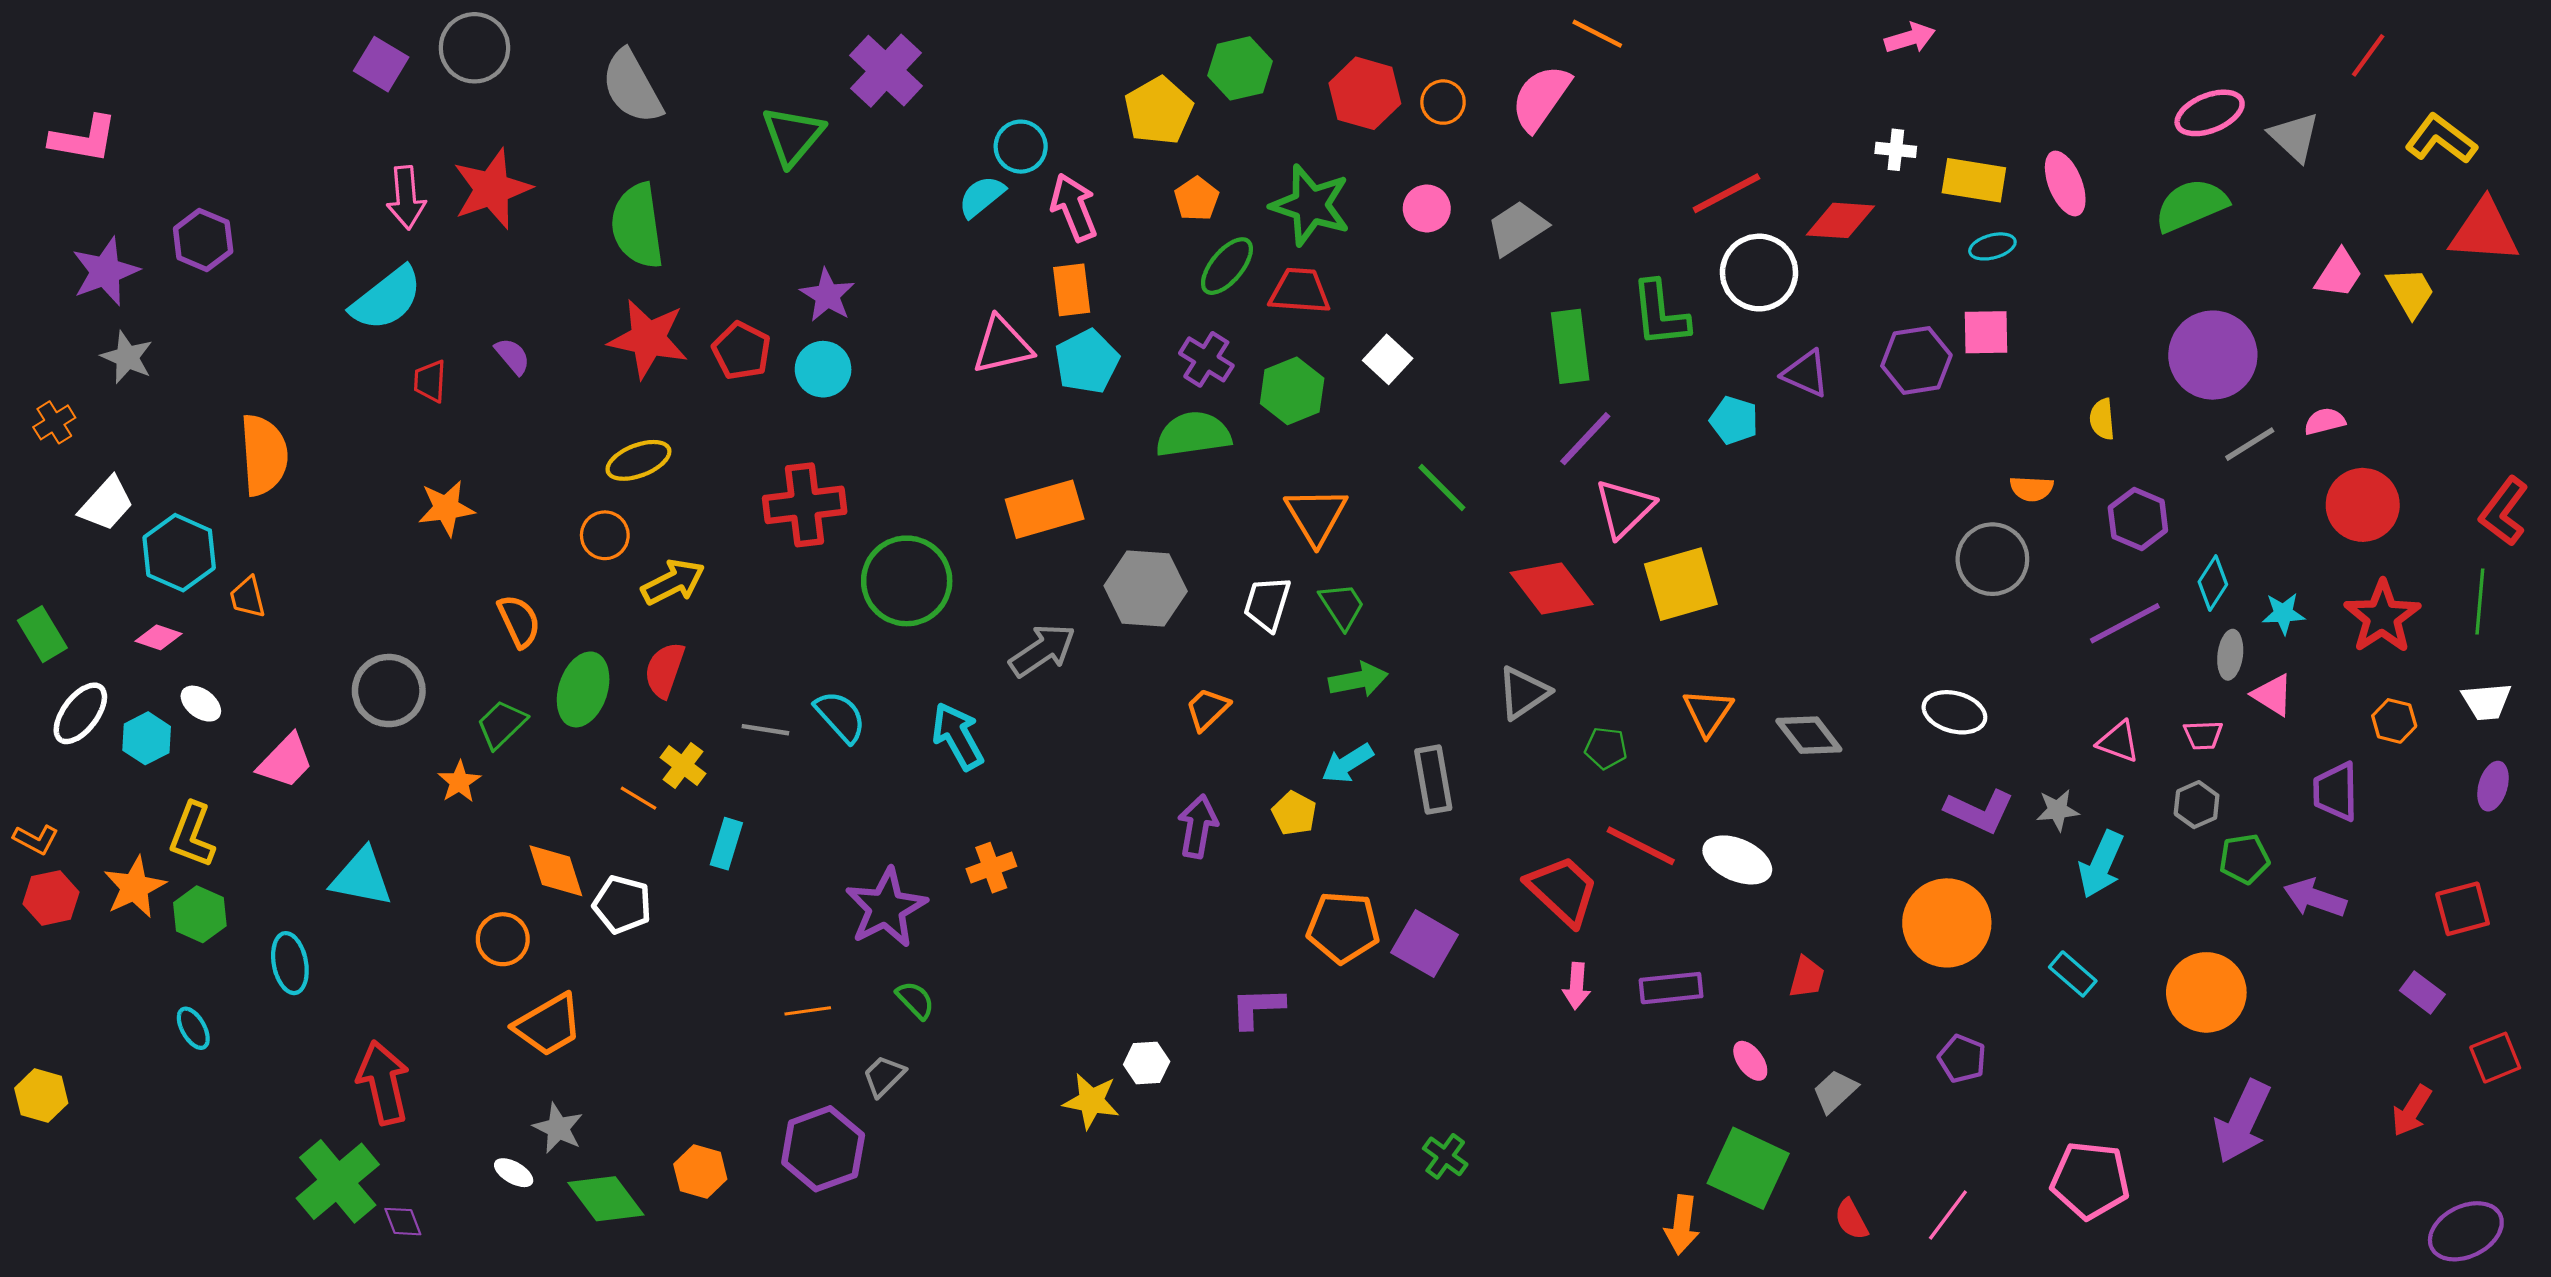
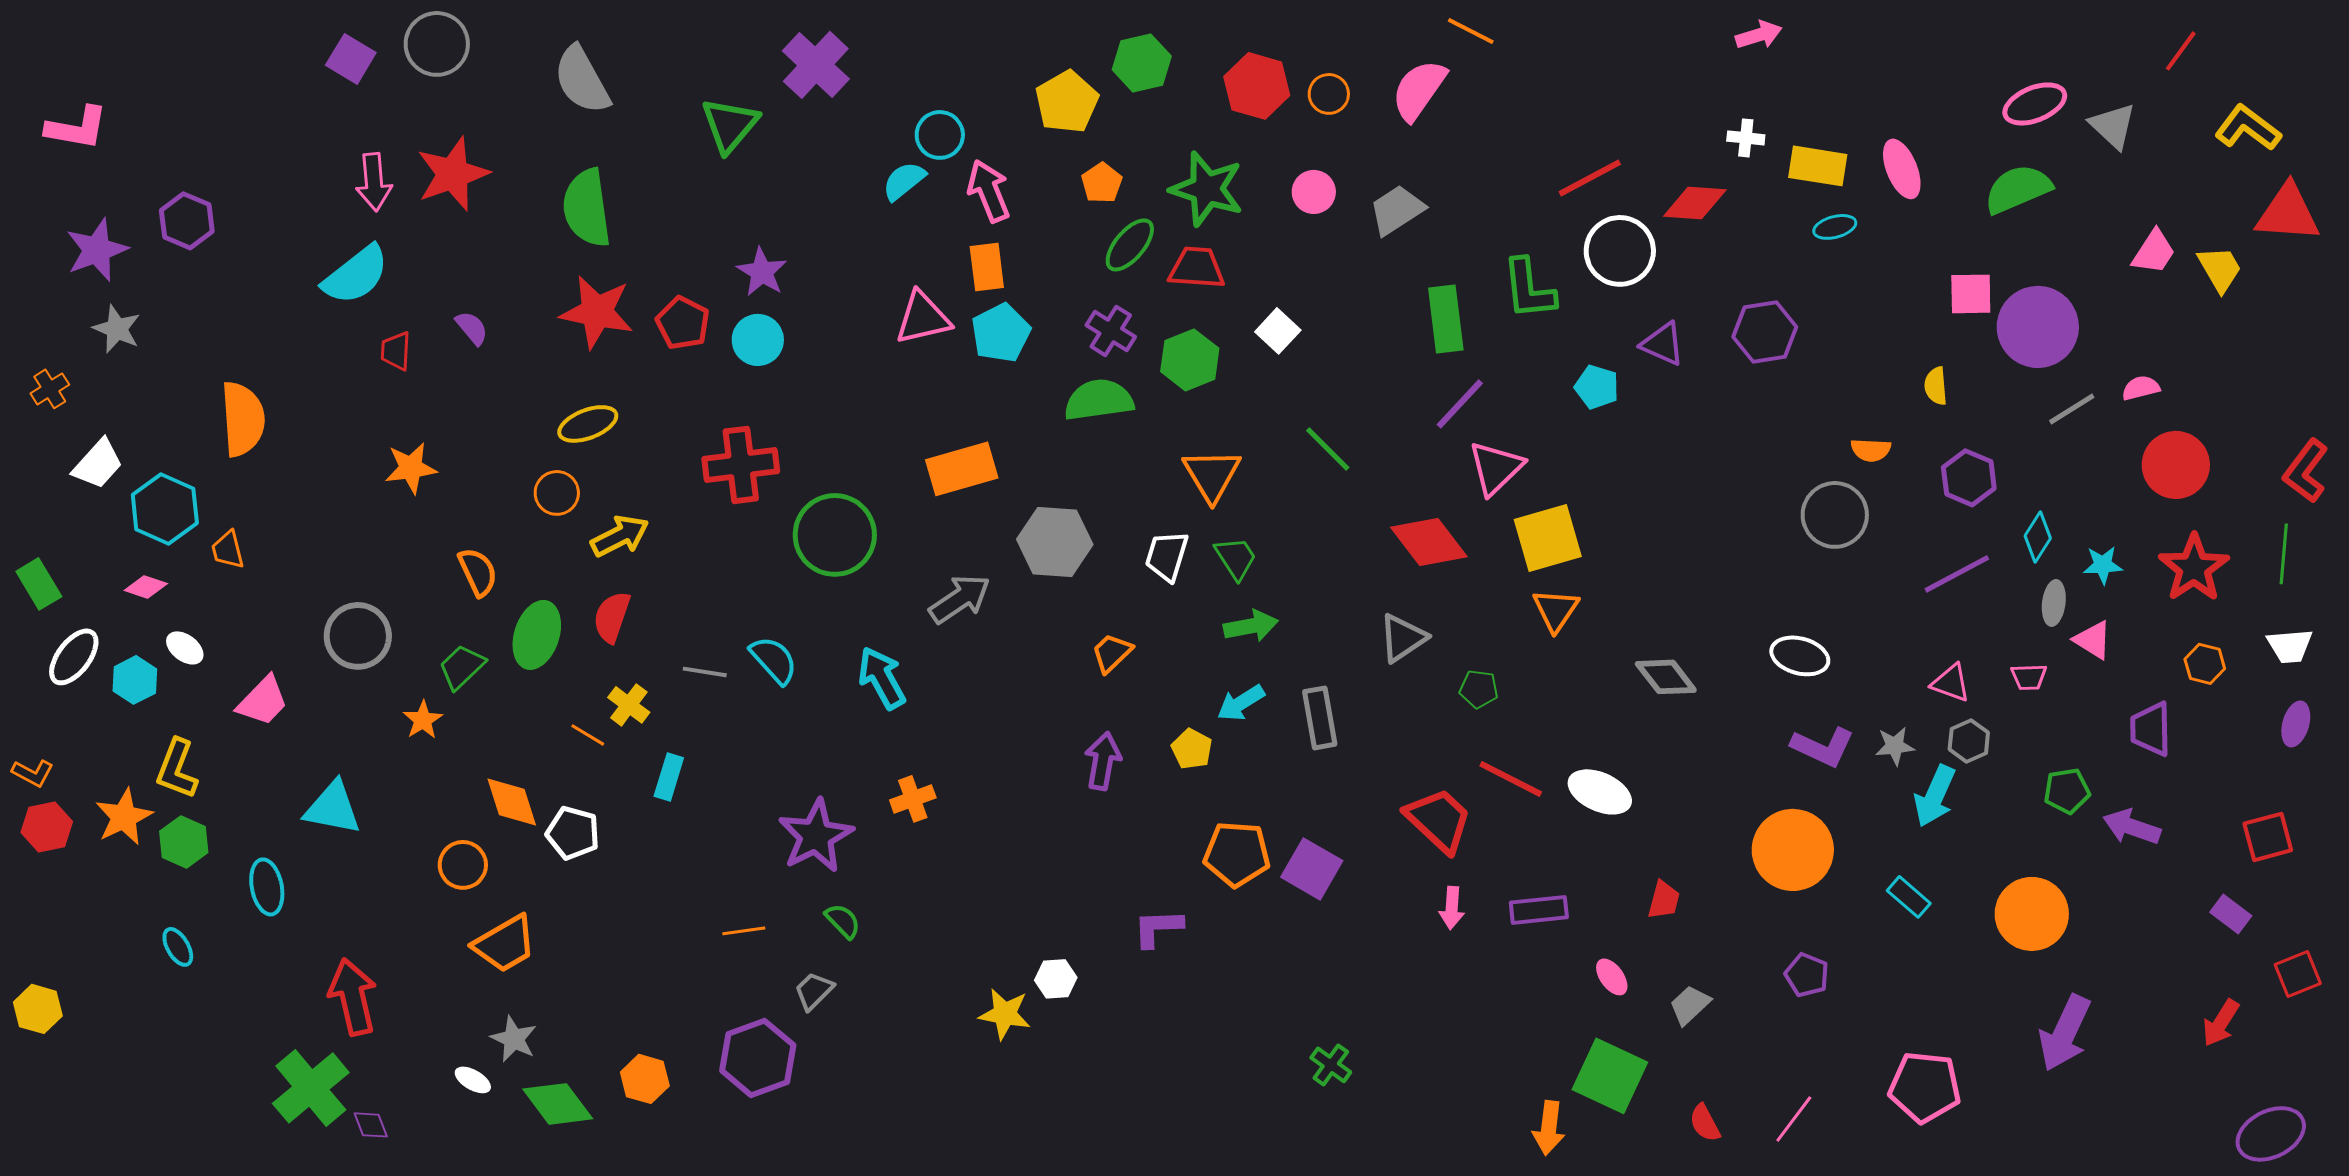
pink square: (1986, 332) -> (1971, 294), moved
orange triangle: (1708, 712) -> (1556, 610), moved
gray hexagon: (2197, 805) -> (1969, 741), moved

